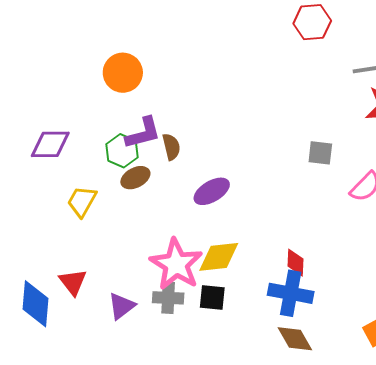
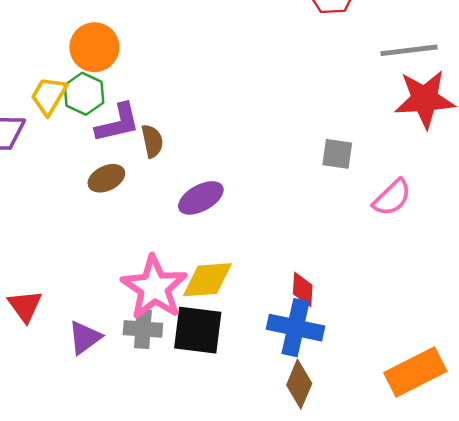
green hexagon: (122, 151) -> (84, 94), moved
yellow trapezoid: (82, 201) -> (49, 96), moved
black square: (212, 298) -> (198, 330), size x1.5
brown diamond: (295, 339) -> (299, 384), turned 51

